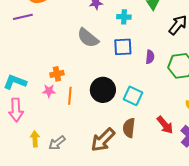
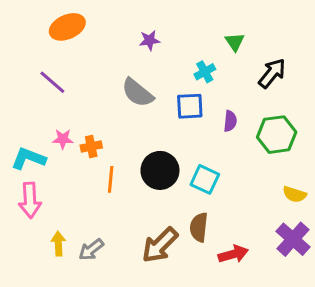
purple line: (23, 17) -> (52, 82), moved, turned 54
cyan cross: (124, 17) -> (205, 72), moved, turned -32
pink star: (49, 91) -> (63, 139), moved
red arrow: (165, 125) -> (233, 254), moved, turned -66

